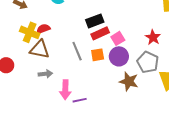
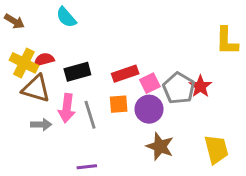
black rectangle: (95, 21) -> (77, 72), moved
gray line: (77, 51) -> (90, 115), moved
gray pentagon: (148, 62) -> (179, 88), moved
pink arrow: (65, 90) -> (67, 108), moved

